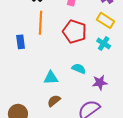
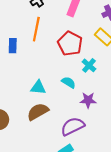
cyan cross: (104, 43) -> (89, 65), moved
brown semicircle: (54, 101) -> (38, 112), size x1.5

